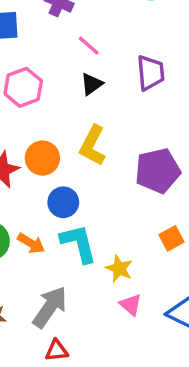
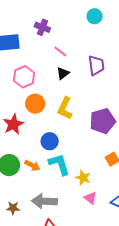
orange circle: (42, 158) -> (35, 104), moved
gray arrow: (50, 307) -> (44, 201), turned -120

